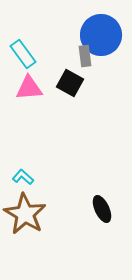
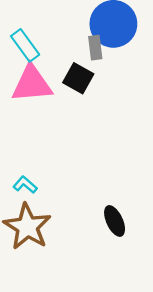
pink triangle: (29, 88) -> (32, 84), size x1.4

